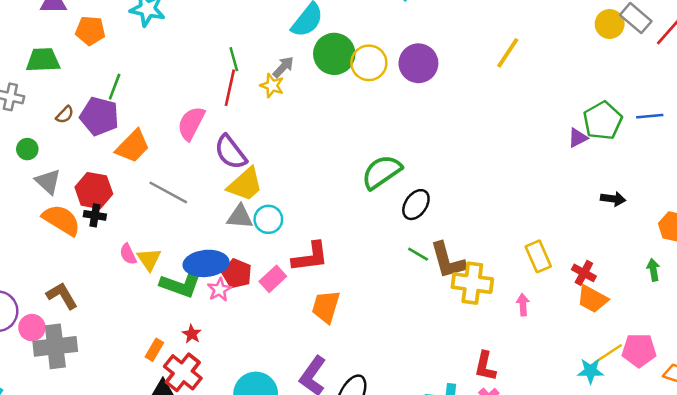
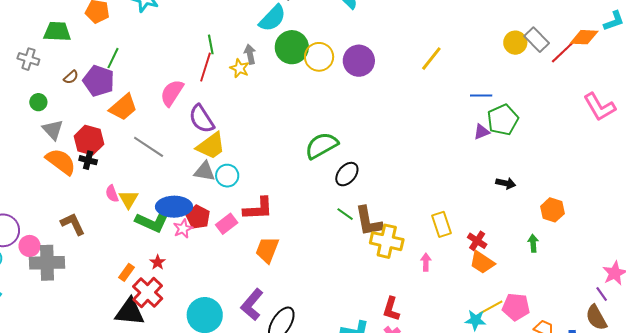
gray arrow: (283, 67) -> (250, 54), turned -60
blue line: (650, 116) -> (481, 96), moved
brown L-shape: (62, 296) -> (73, 224), moved

